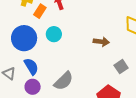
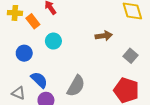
orange rectangle: (40, 11) -> (33, 21), turned -56
blue circle: (24, 38) -> (24, 53), size x0.6

